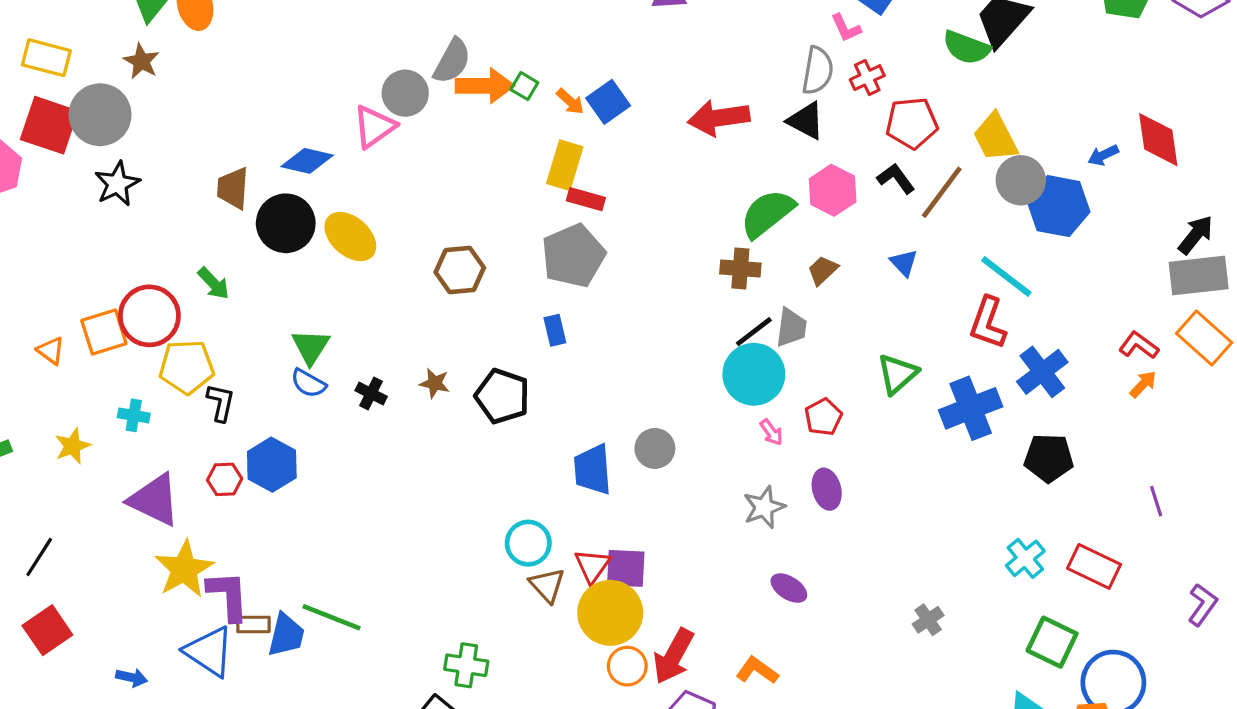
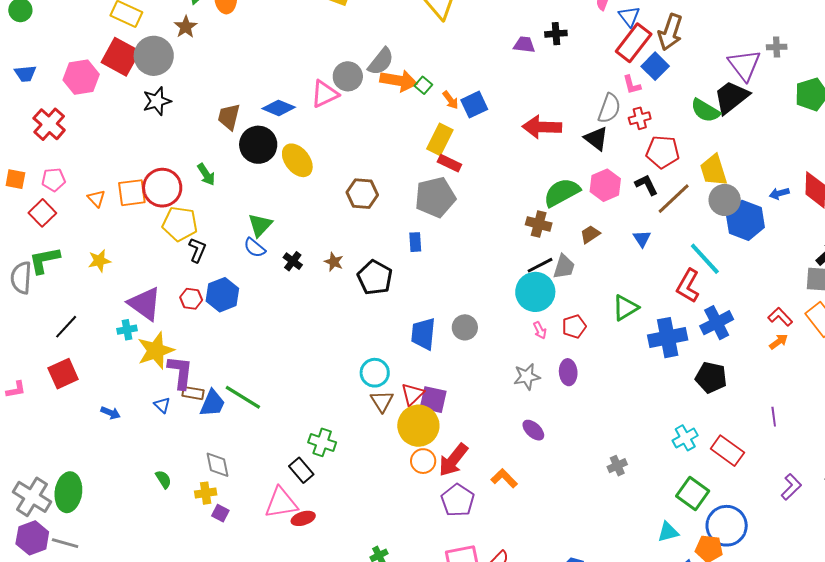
cyan cross: (134, 415) -> (127, 330), moved, turned -30
blue triangle: (209, 651) -> (162, 405), size x0.5

